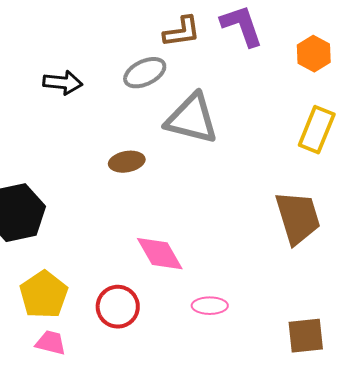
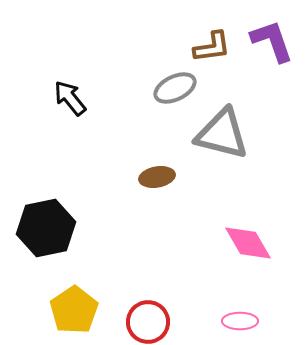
black arrow: (63, 83) -> (70, 98), moved, turned -135
pink diamond: (160, 254) -> (248, 243), moved

